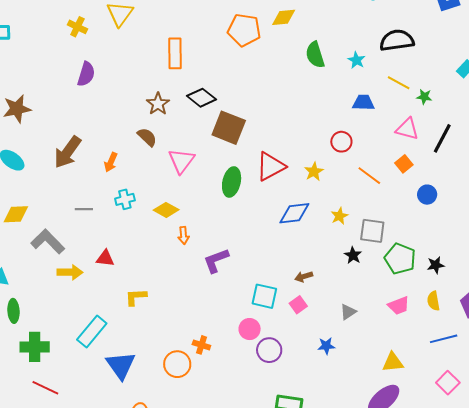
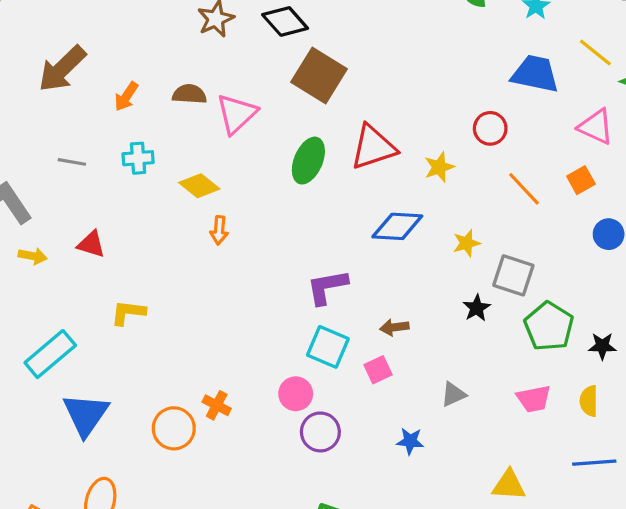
blue trapezoid: (363, 103) -> (535, 74), size x1.4
brown semicircle: (147, 137) -> (189, 94), moved, turned -50
purple L-shape: (216, 261) -> (327, 287), moved
yellow arrow: (70, 272) -> (33, 256), size x0.7

